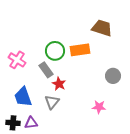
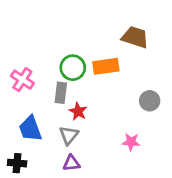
gray rectangle: (46, 70) -> (61, 93), turned 42
purple triangle: (31, 123) -> (71, 163), moved

